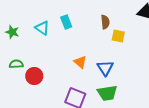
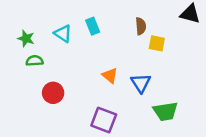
green semicircle: (16, 64) -> (35, 61), moved
green trapezoid: (107, 93) -> (165, 111), moved

